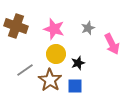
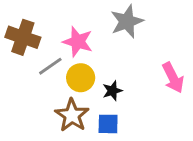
gray star: (88, 28) -> (127, 21), moved, size x1.6
pink arrow: (112, 44) -> (173, 78), moved
gray line: (25, 70) -> (50, 66), moved

